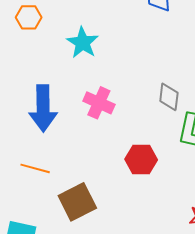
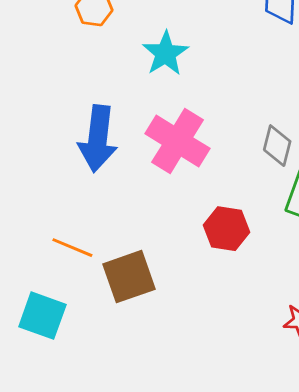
pink cross: (99, 103) -> (178, 141), size x1.4
orange line: (35, 168) -> (72, 248), moved

